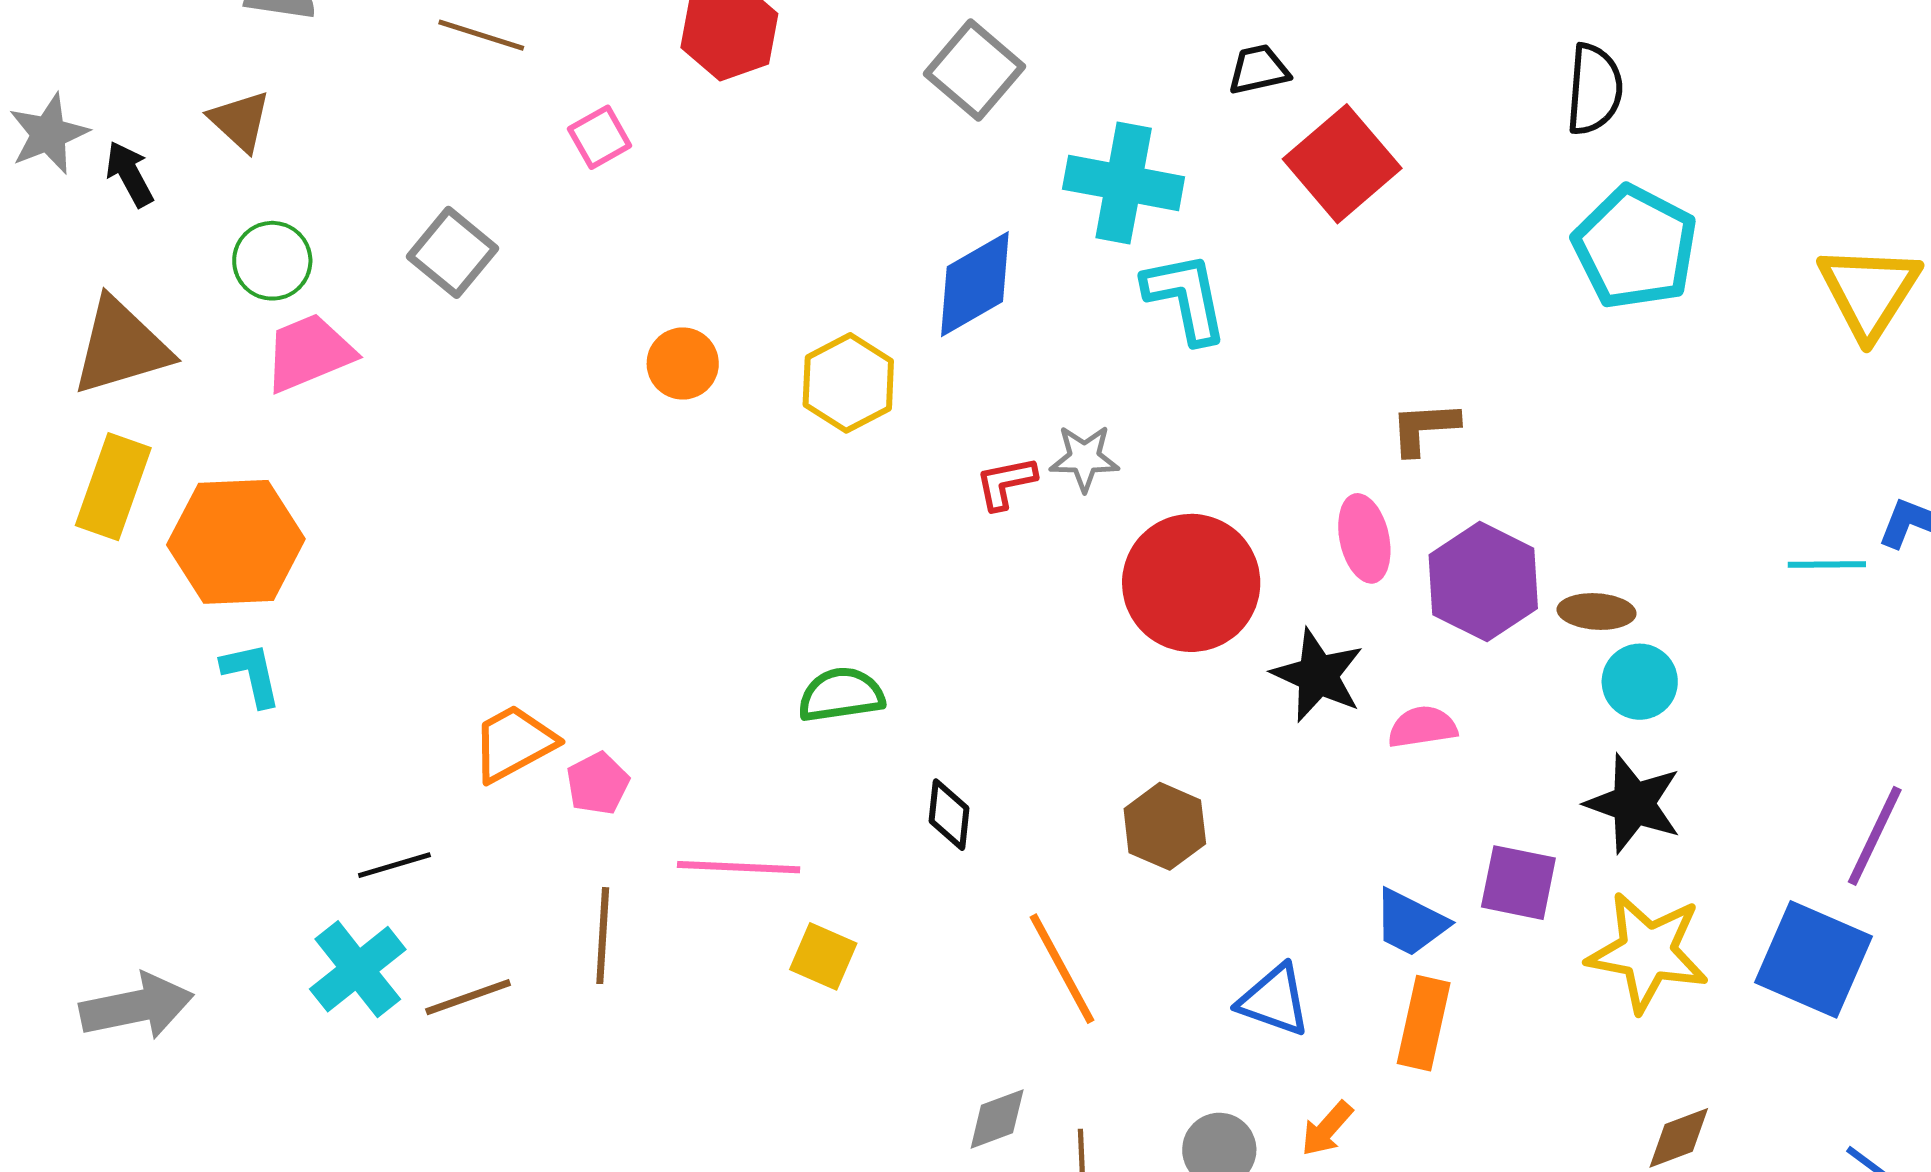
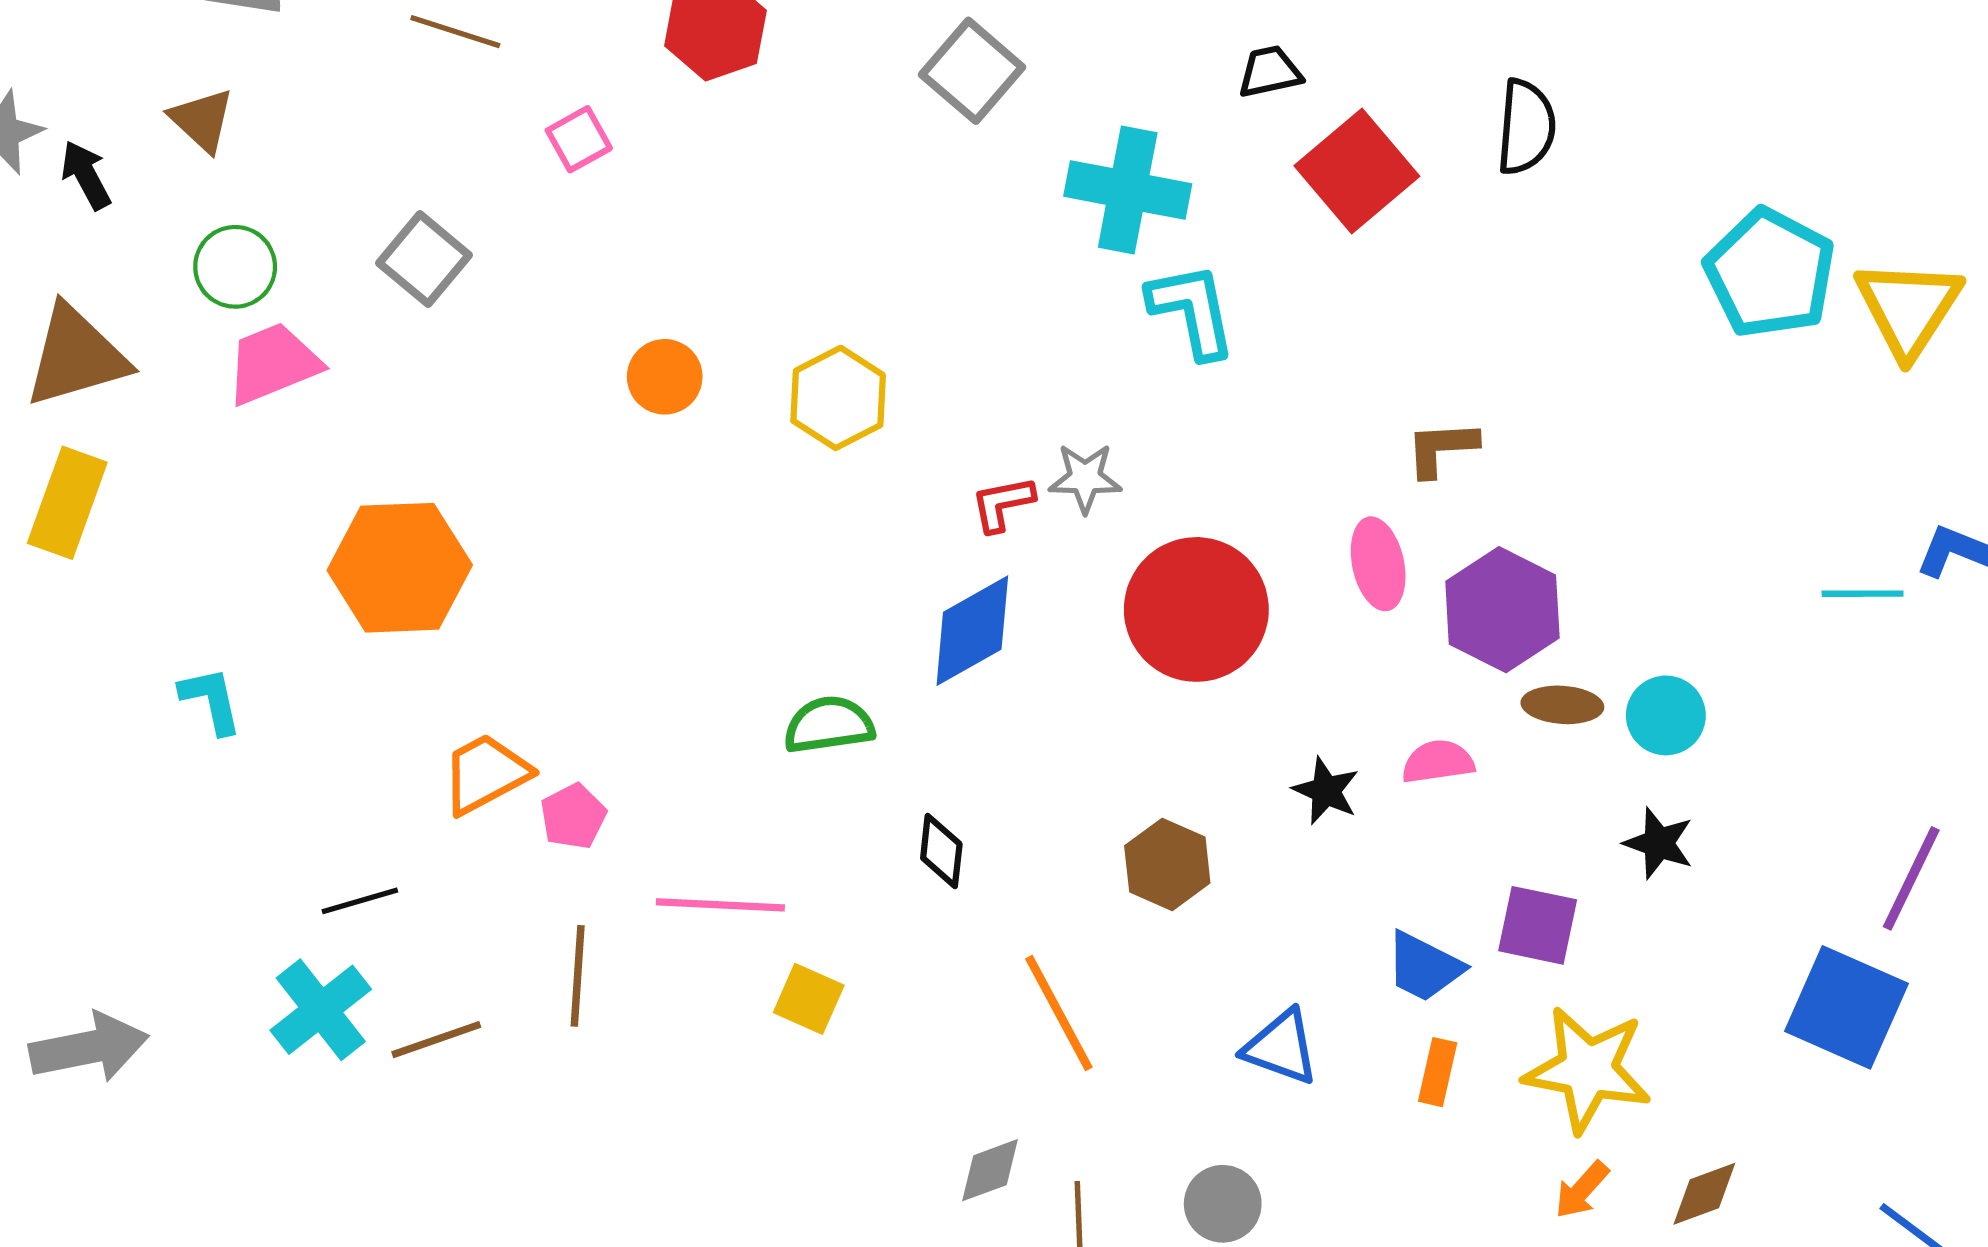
black semicircle: (1594, 89) -> (1526, 127), moved
cyan pentagon: (1635, 247) -> (1770, 273), moved
blue diamond: (975, 284) -> (972, 631), moved
orange hexagon: (236, 542) -> (400, 568), moved
brown ellipse: (1597, 612) -> (1562, 705), moved
black star: (1318, 675) -> (1326, 791), moved, size x0.7
black star: (1634, 804) -> (1659, 843), size x0.7
yellow star: (1648, 952) -> (1588, 1069), moved
orange rectangle: (1424, 1023) -> (1438, 1072), size x0.7
orange arrow: (1327, 1129) -> (1582, 1190), moved

